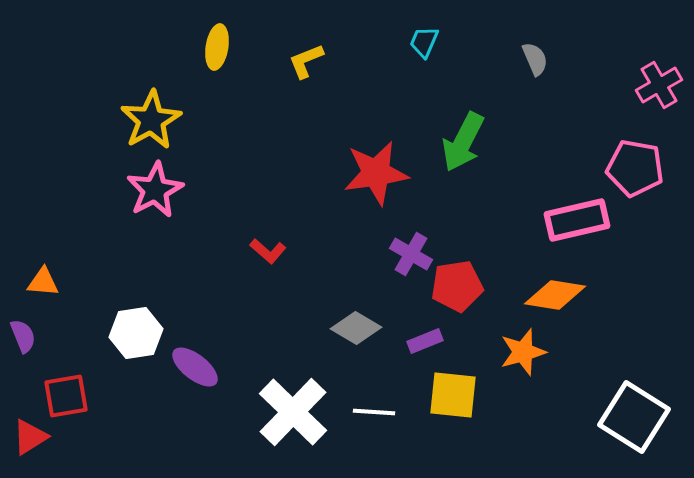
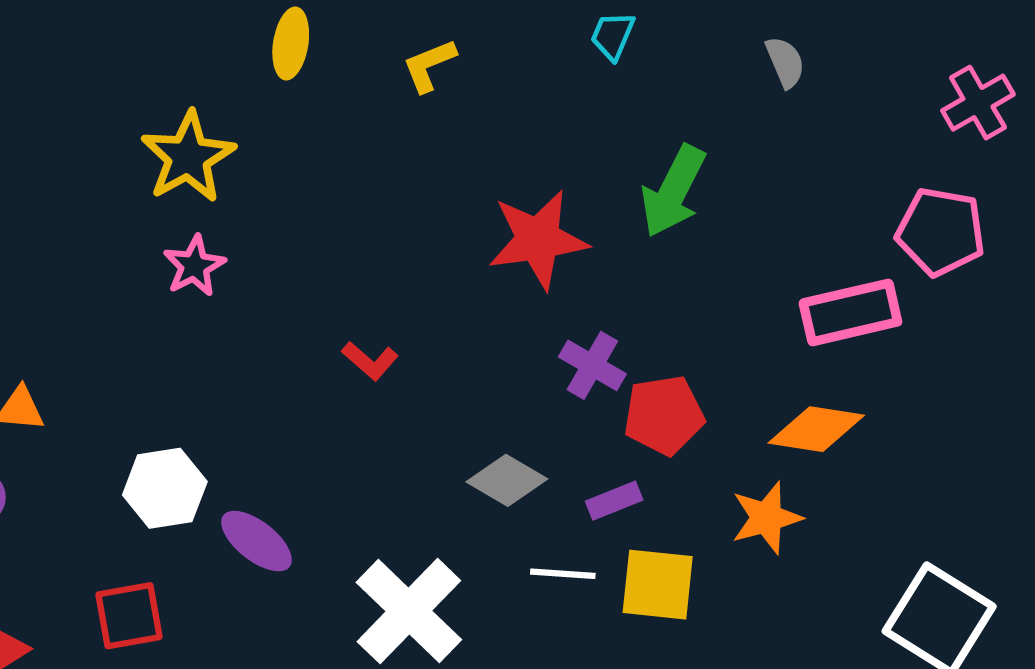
pink star: (155, 190) -> (194, 266), size x0.7
red square: (66, 396) -> (129, 616), moved
white line: (374, 412) -> (563, 574), moved

